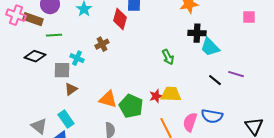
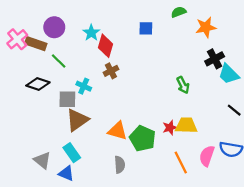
pink cross: (16, 15) -> (17, 39), turned 30
red diamond: (120, 19) -> (106, 46), moved
black cross: (197, 33) -> (215, 59), turned -30
green line: (54, 35) -> (59, 61), turned 49
brown triangle: (71, 89) -> (77, 120), size x1.6

